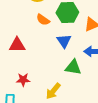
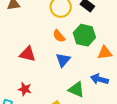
blue triangle: (64, 41) -> (63, 60), moved

